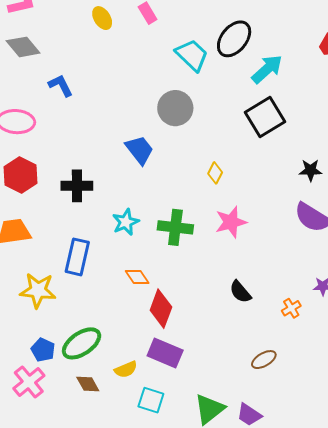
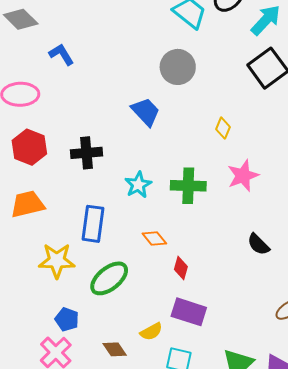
red diamond: (161, 309) -> (181, 268), size x0.6
green ellipse: (82, 343) -> (109, 278), moved

